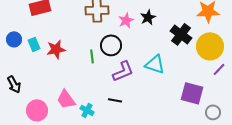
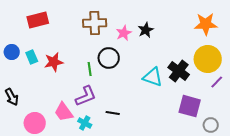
black cross: (181, 34) -> (179, 71), moved
purple L-shape: (123, 71) -> (86, 96), moved

